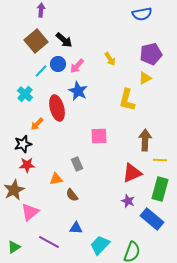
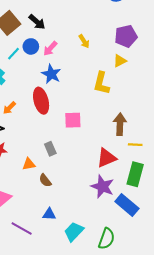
red ellipse: (57, 108) -> (41, 101), moved
purple star: (128, 201) -> (102, 187), size x1.6

